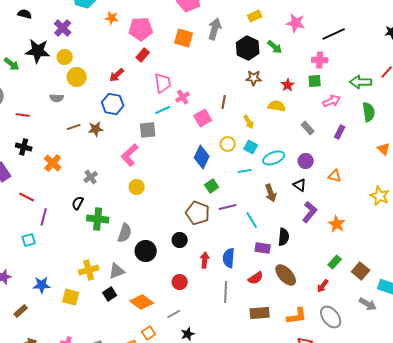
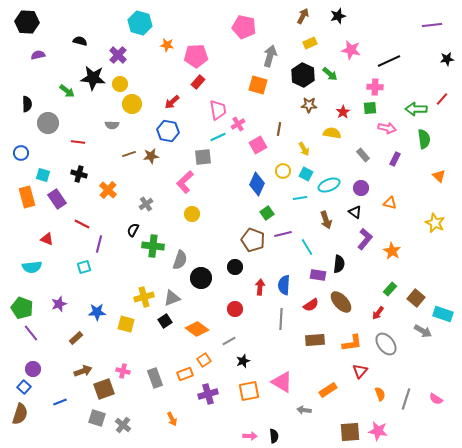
orange square: (184, 38) -> (258, 85), moved
pink arrow: (332, 101) -> (387, 128), turned 36

